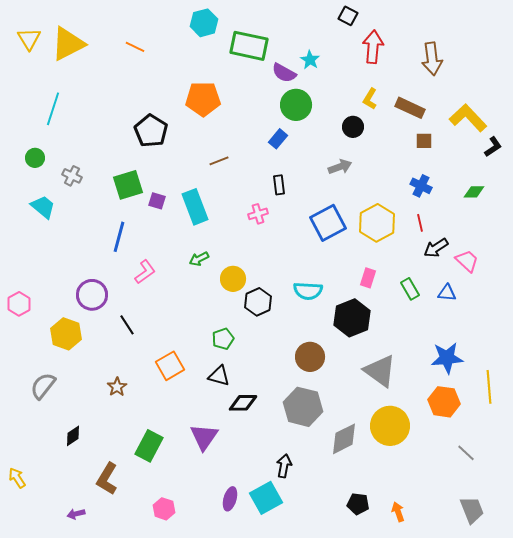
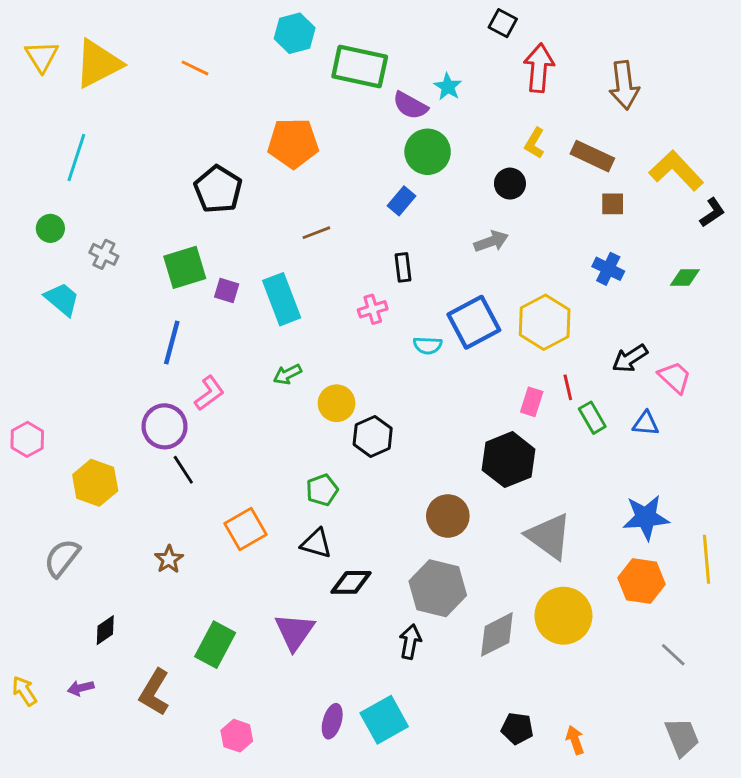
red line: (420, 223) -> (568, 387), moved
cyan semicircle: (308, 291) -> (428, 345), moved, size x0.7
purple circle: (92, 295) -> (165, 426), moved
black arrow: (284, 466) -> (410, 642), moved
purple arrow: (76, 514) -> (81, 688), moved

